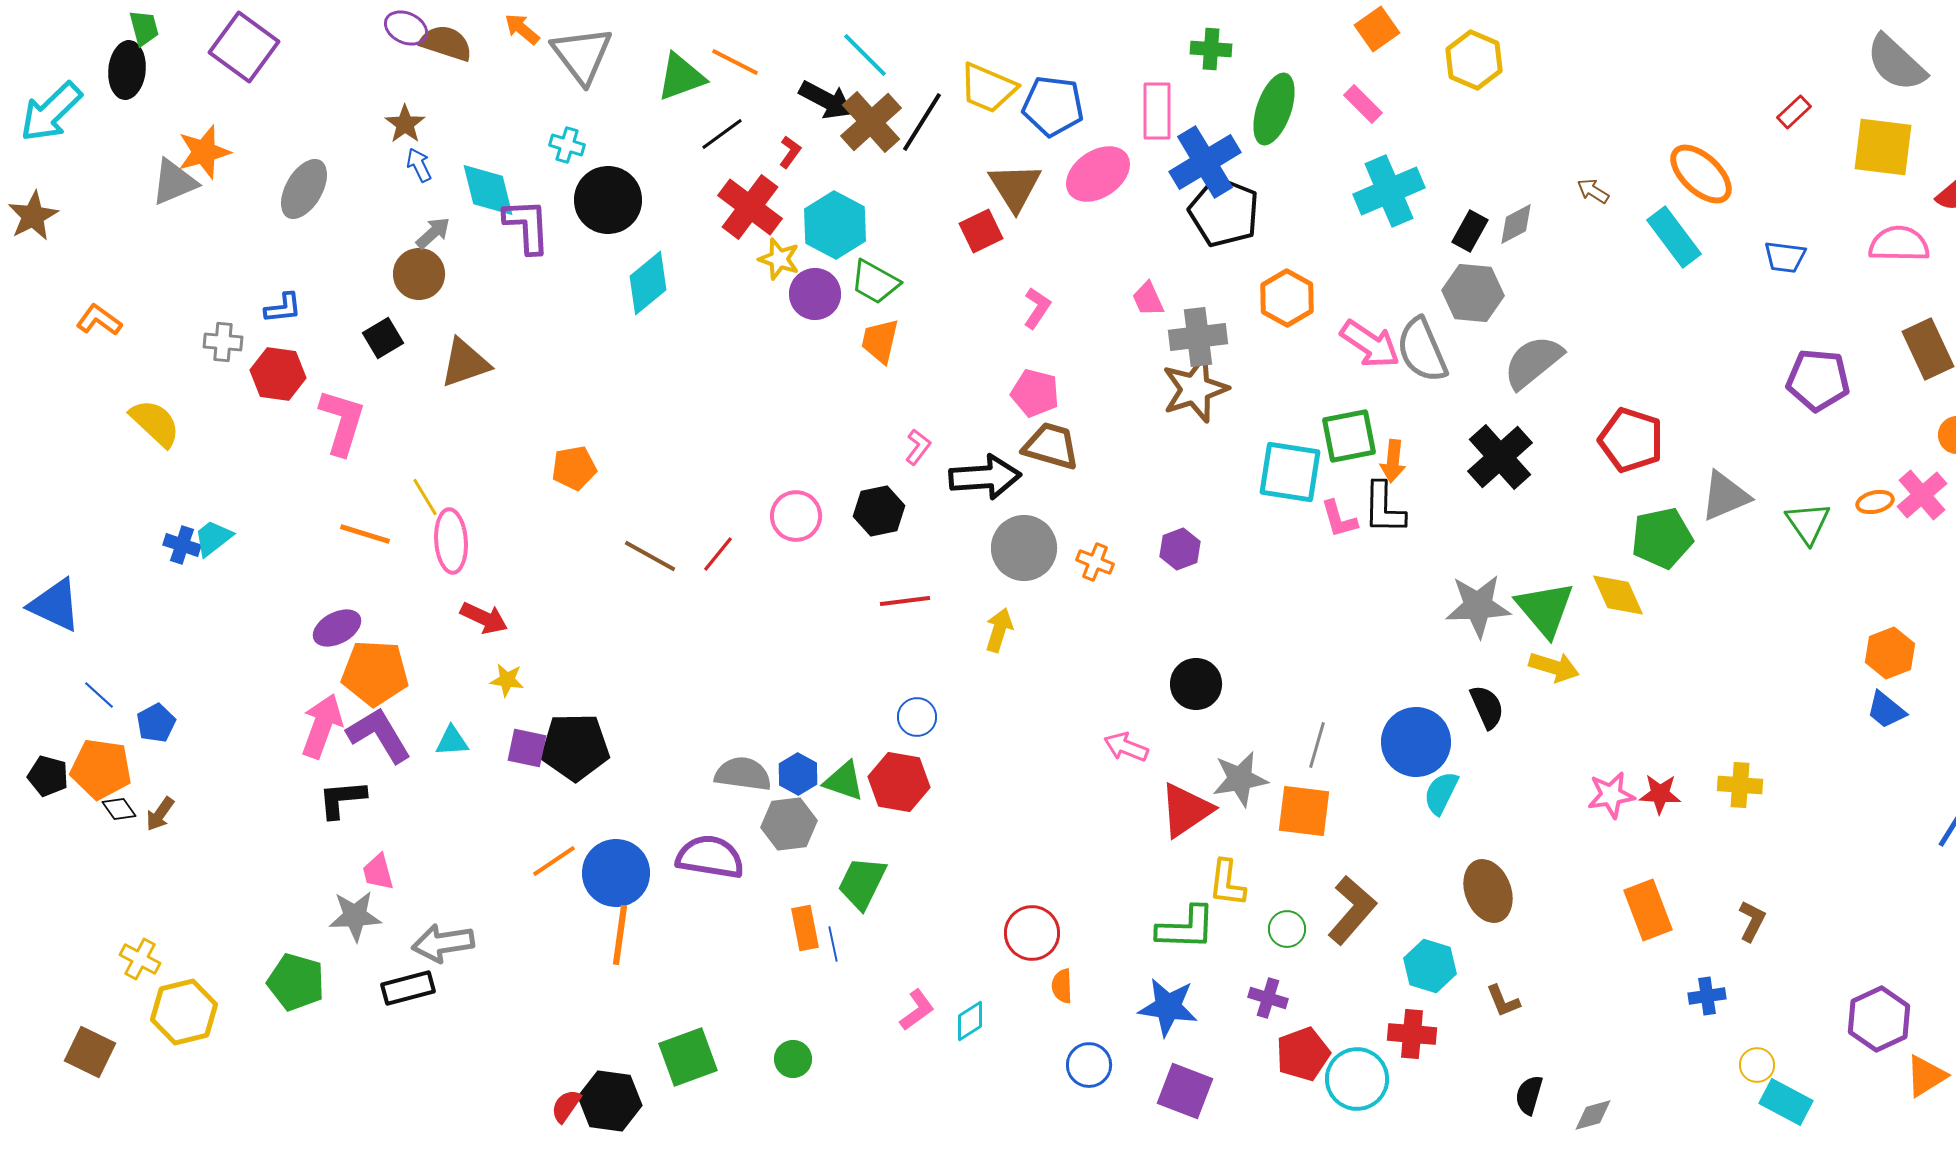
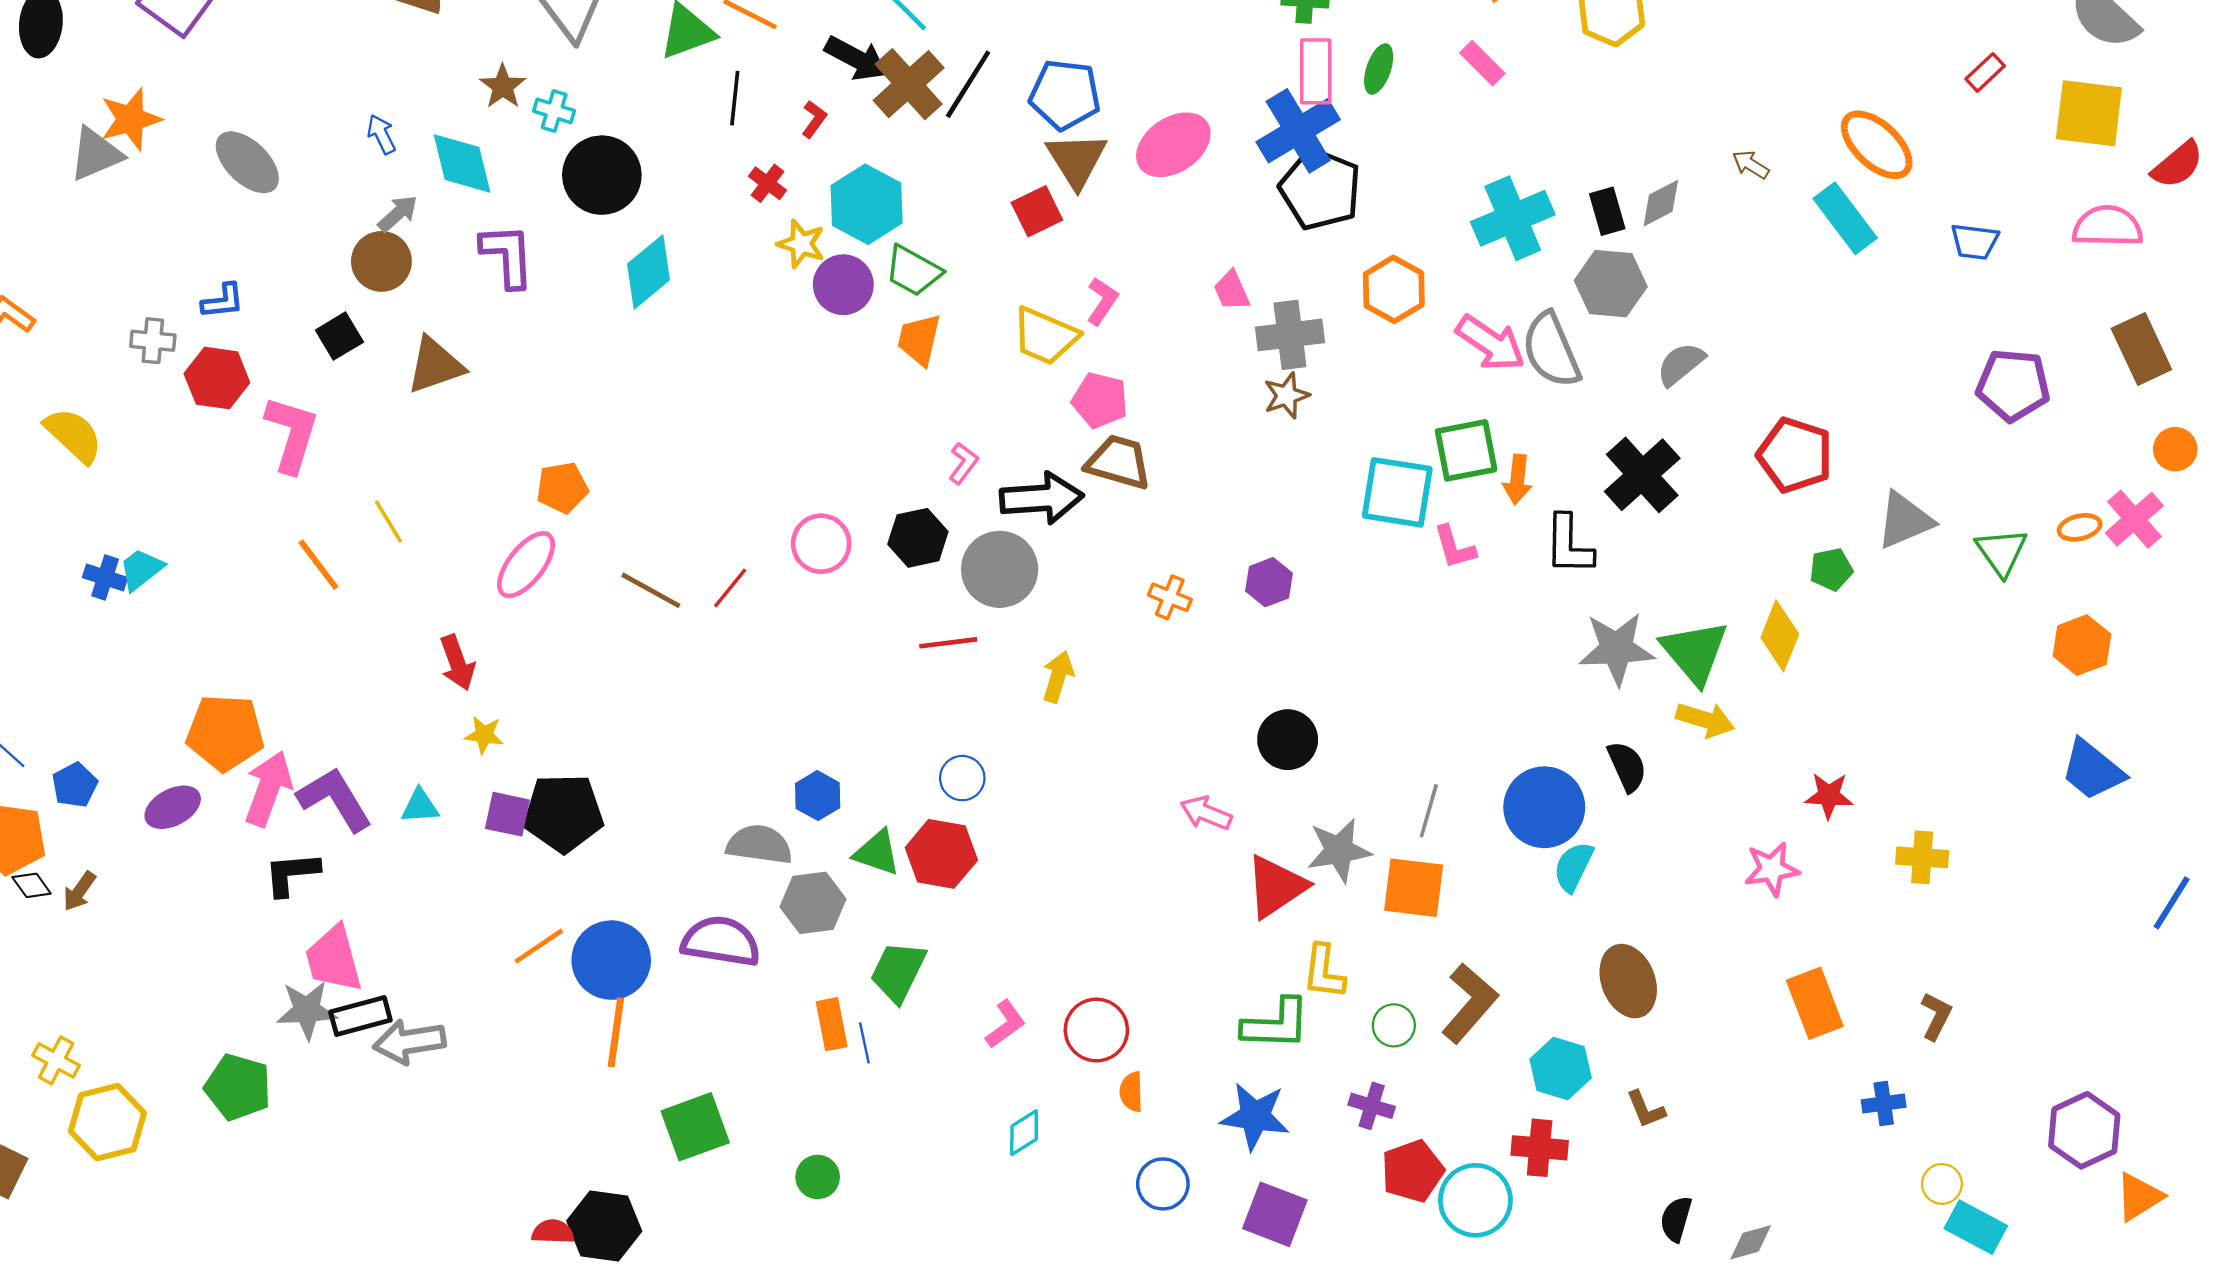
yellow trapezoid: (988, 88) -> (1045, 336), moved
blue pentagon: (1053, 106) -> (1065, 95), moved
green ellipse: (1274, 109) -> (1379, 69), size x0.6
pink rectangle: (1157, 111) -> (1316, 71), moved
brown star: (405, 124) -> (503, 86), moved
black line: (722, 134) -> (735, 98), turned -48
gray ellipse: (304, 189) -> (247, 162), turned -76
cyan cross: (1389, 191) -> (1513, 218), moved
red cross: (750, 207) -> (767, 183), size x0.5
purple L-shape: (527, 226) -> (507, 256), moved
black rectangle: (1470, 231) -> (1607, 211), turned -45
gray semicircle: (1533, 362) -> (1681, 364), size x0.7
brown star: (1195, 389) -> (1286, 396), size x0.6
black L-shape: (1384, 508) -> (1569, 545), moved
orange line: (365, 534) -> (318, 565), turned 36
green pentagon: (1662, 538) -> (1831, 569), size x0.6
pink ellipse: (451, 541) -> (526, 565), moved, turned 42
gray circle: (1024, 548) -> (1000, 569), moved
yellow diamond: (1618, 595) -> (1780, 636), turned 46
red arrow: (484, 618) -> (457, 663), turned 45
purple ellipse: (337, 628) -> (173, 807), moved
orange hexagon: (1890, 653) -> (2082, 645), moved
orange pentagon: (375, 673) -> (225, 733), moved
blue trapezoid: (1886, 710) -> (2092, 770), size x1.4
blue hexagon: (798, 774) -> (818, 796), moved
red star: (1660, 794) -> (1829, 796), moved
pink trapezoid: (378, 872) -> (334, 959), size x1.6
black rectangle: (408, 988) -> (360, 1016), moved
pink L-shape: (917, 1010) -> (1005, 1024), moved
green square: (688, 1057) -> (695, 1127), moved
red semicircle: (566, 1106) -> (553, 1232), turned 57

